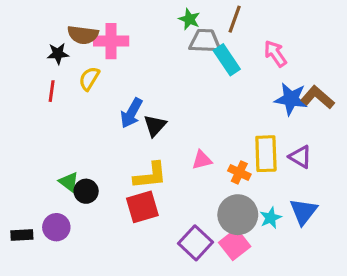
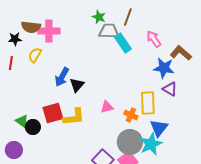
brown L-shape: (318, 97) -> (181, 53), moved
purple triangle: (300, 157) -> (170, 89), moved
red square: (142, 207) -> (53, 113), moved
blue triangle: (303, 212) -> (159, 128), moved
cyan star: (271, 218) -> (151, 144), size x1.6

